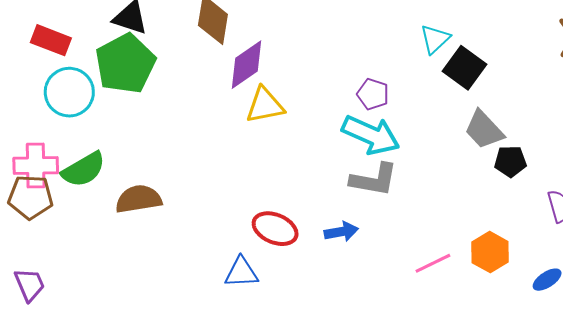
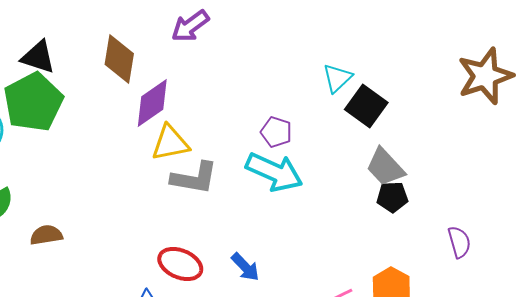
black pentagon: (510, 161) -> (392, 197), moved
gray L-shape: (374, 180) -> (194, 178), moved
brown semicircle: (139, 199) -> (46, 235), size x0.7
blue arrow: (341, 232) -> (245, 267), turned 56

